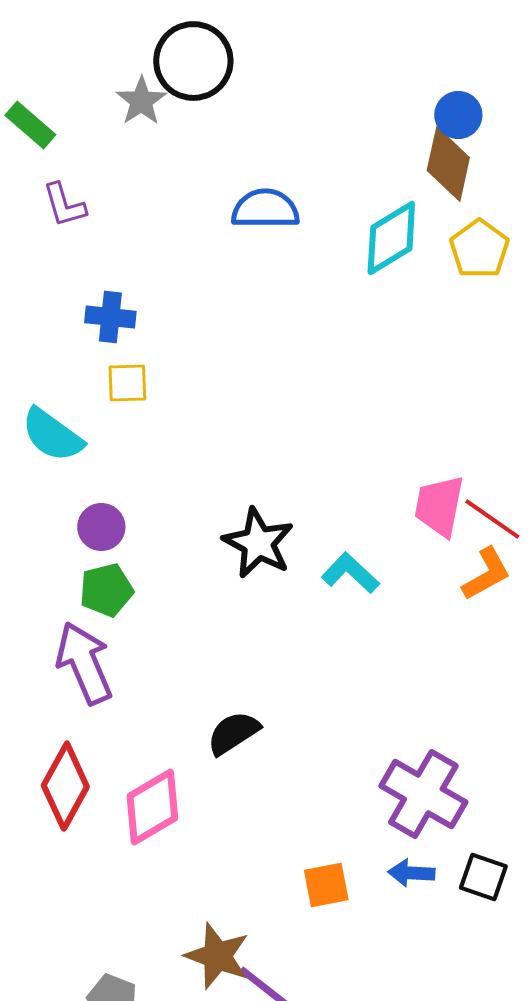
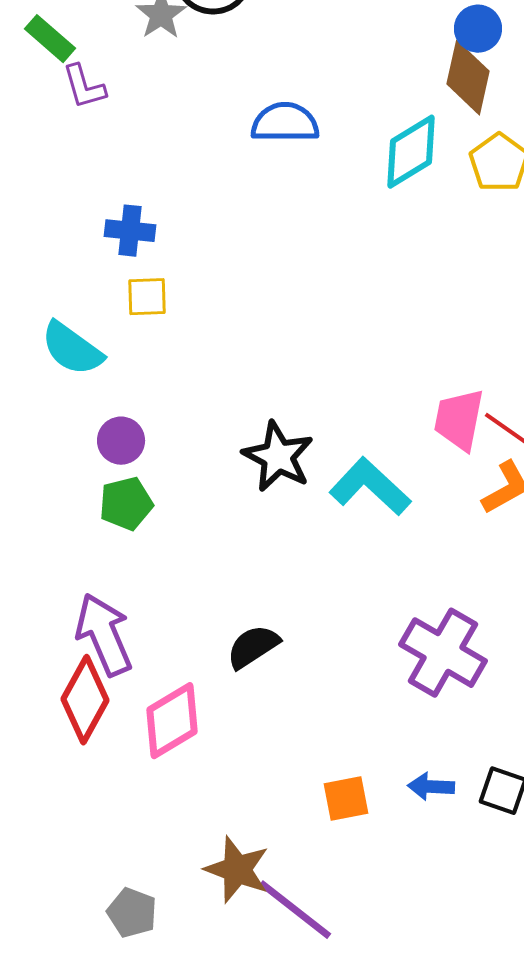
purple L-shape: (64, 205) -> (84, 87), moved
cyan L-shape: (350, 573) -> (370, 487), size x1.4
purple arrow: (84, 663) -> (104, 635), moved
purple cross: (423, 794) -> (443, 653), moved

